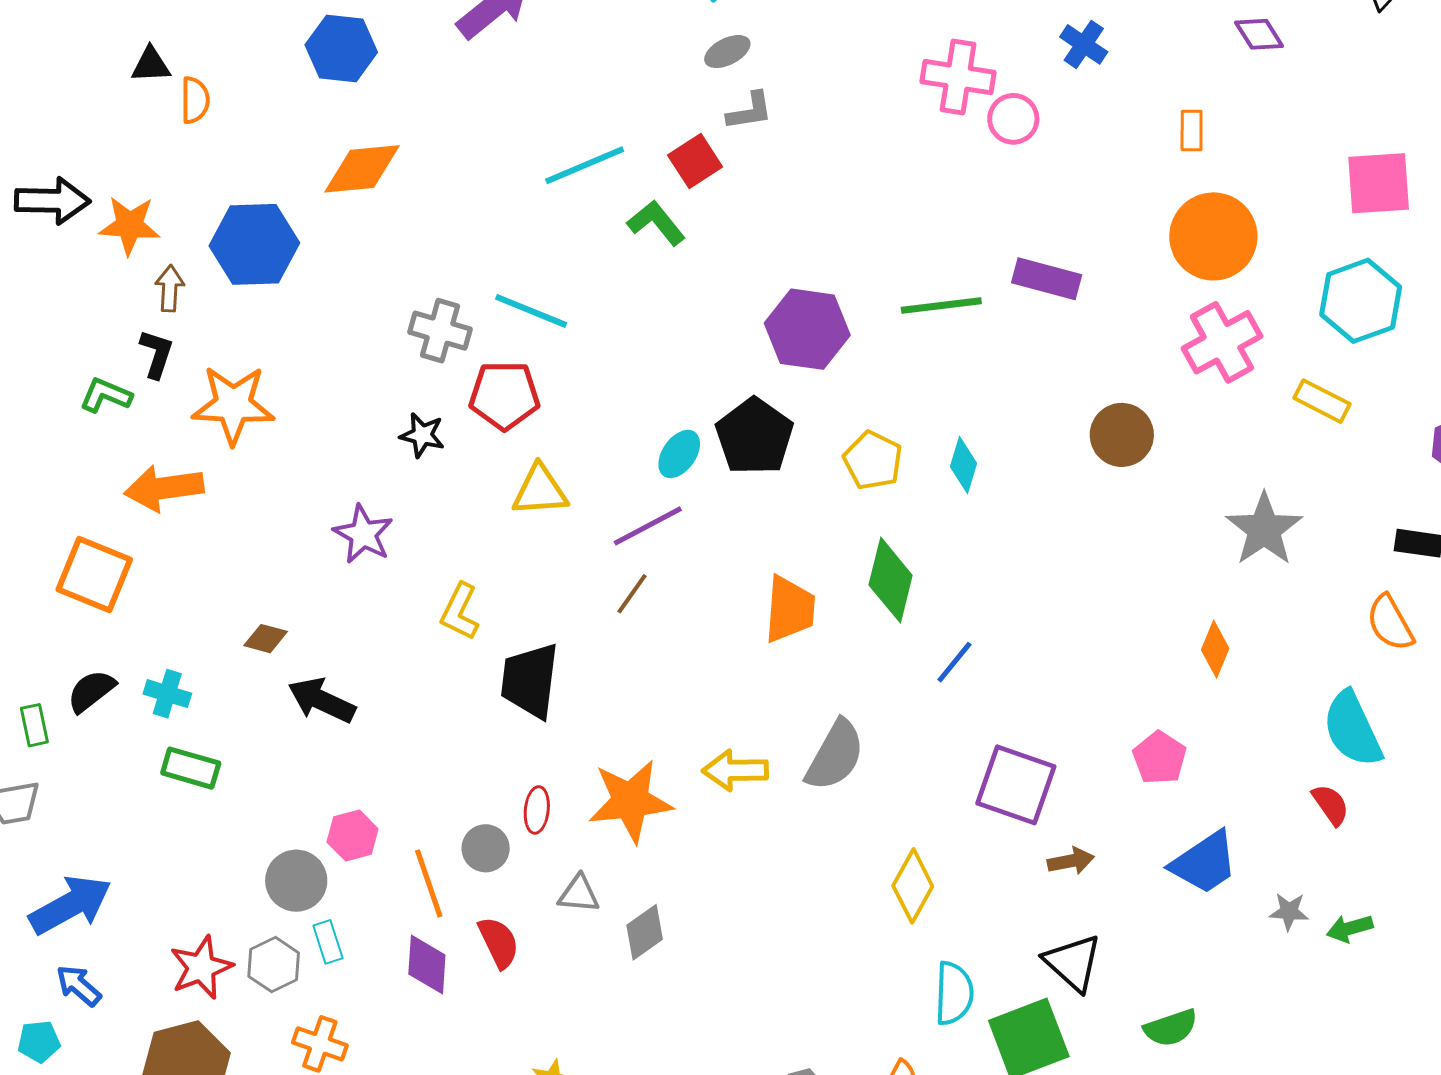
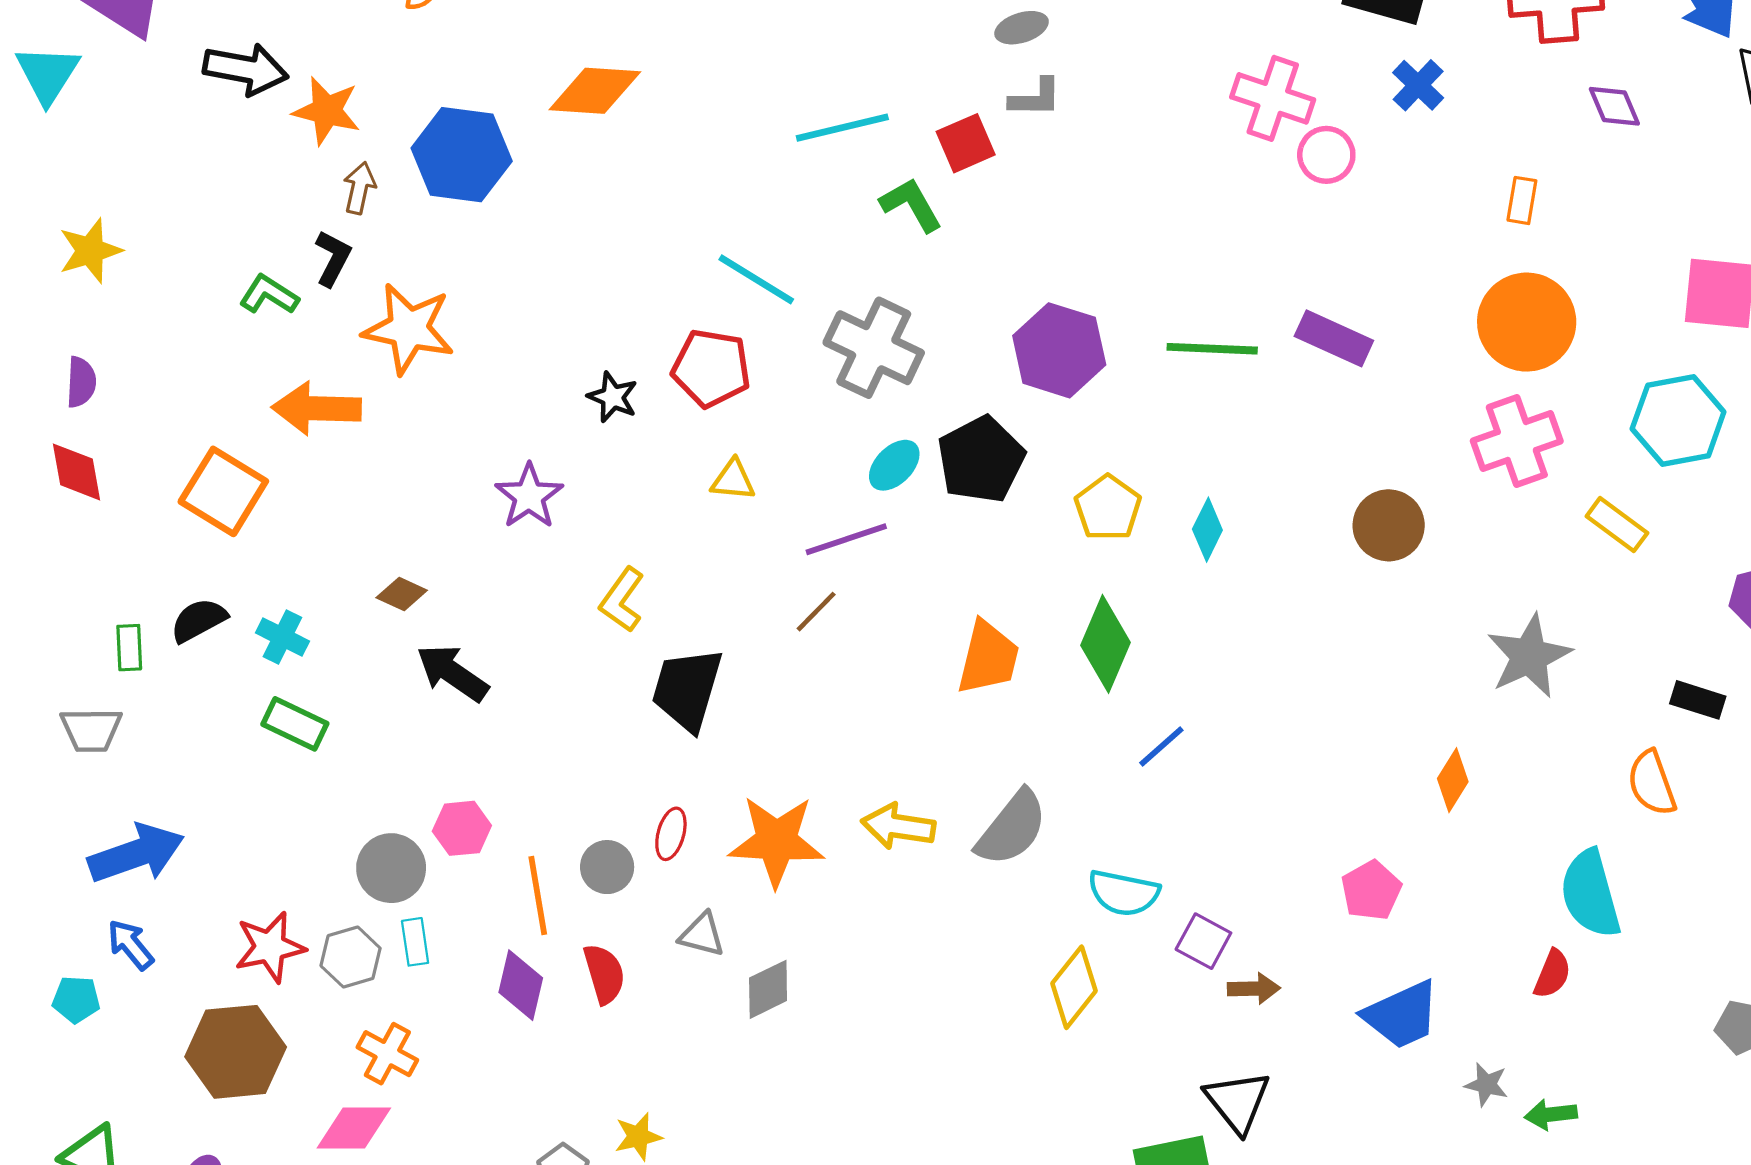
gray cross: (440, 331) -> (874, 348), moved, size x1.4
yellow triangle: (540, 490) -> (733, 480), size x0.7
purple square: (1016, 785) -> (1203, 941), moved, size x0.6
red semicircle: (1331, 805) -> (1552, 974), turned 48
cyan semicircle: (954, 993) -> (1124, 893), moved, turned 90

